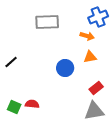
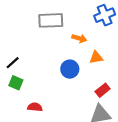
orange arrow: (87, 36) -> (79, 38), moved
green square: (14, 107) -> (16, 83), moved

